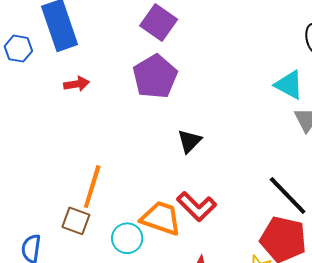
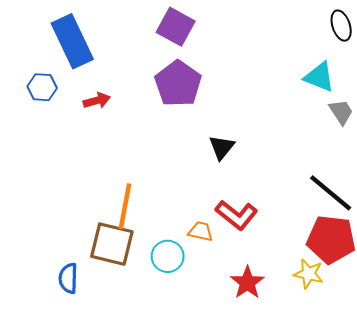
blue hexagon: (18, 49) -> (42, 87), moved
orange trapezoid: (161, 218) -> (201, 231), size x0.6
brown square: (76, 221) -> (112, 244), size x1.5

